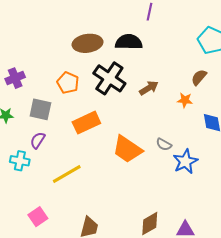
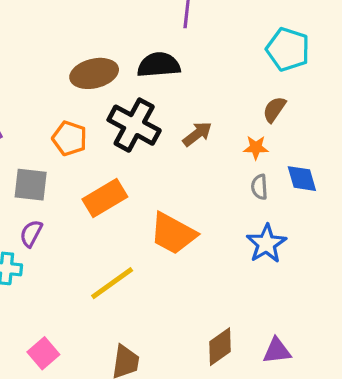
gray semicircle: (164, 144) -> (259, 187), moved, turned 63
yellow line: (67, 174) -> (112, 283), moved

